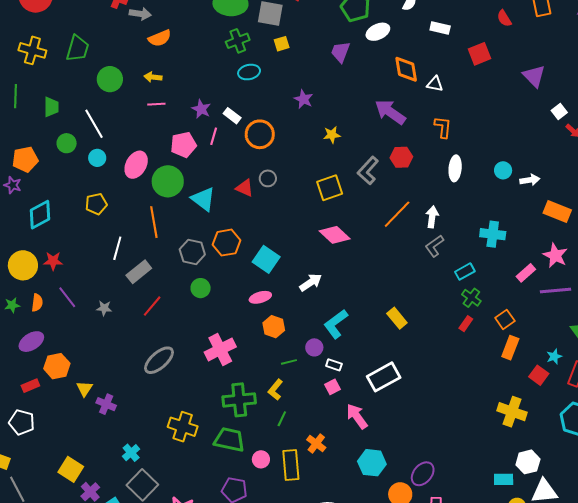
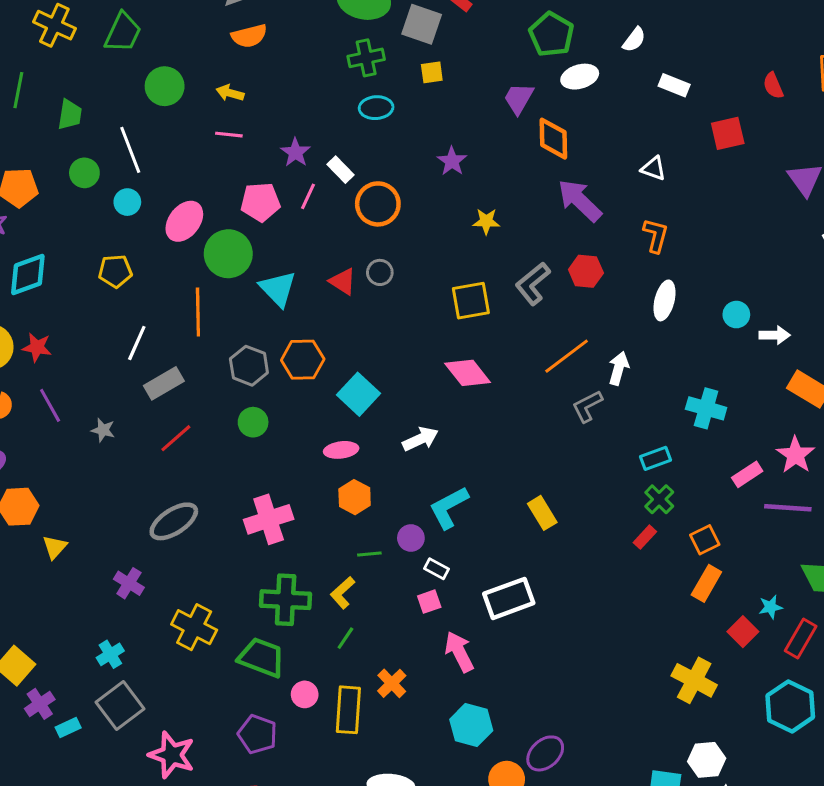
orange diamond: (406, 69) -> (553, 139), moved
gray L-shape: (434, 246) -> (587, 406), moved
purple cross: (106, 404) -> (129, 583), moved

